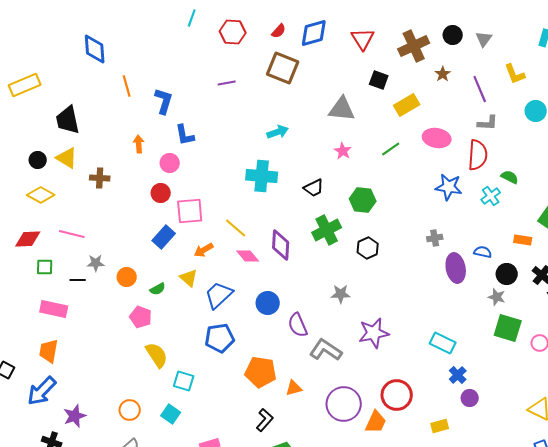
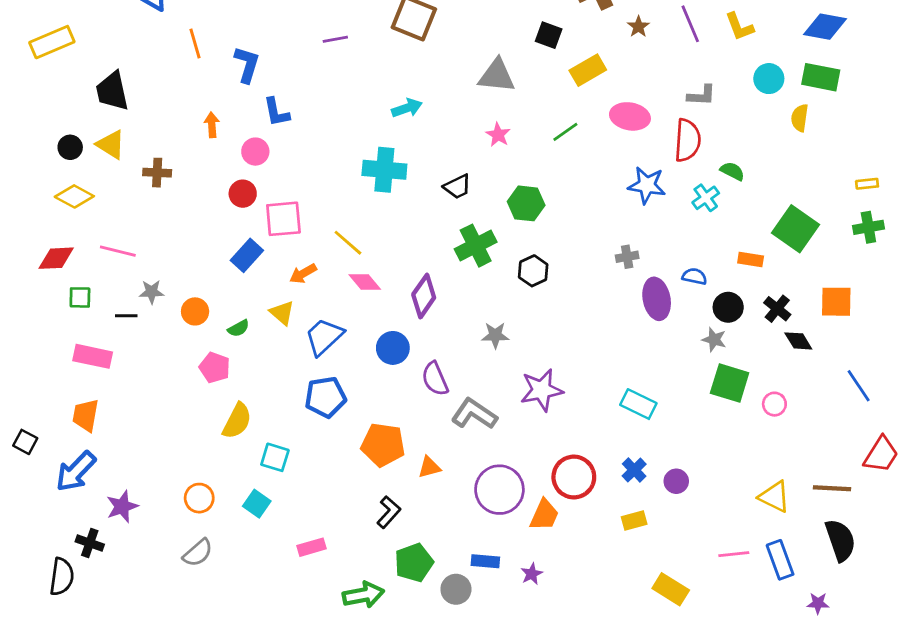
purple line: (480, 89) -> (690, 24), moved
purple diamond: (281, 245) -> (424, 296), moved, turned 32
yellow semicircle: (157, 355) -> (237, 421), turned 60
blue cross: (458, 375) -> (634, 470), moved

